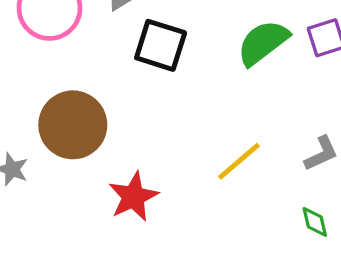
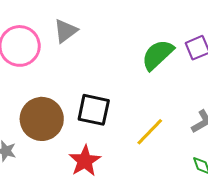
black square: (161, 45) -> (94, 110), moved

